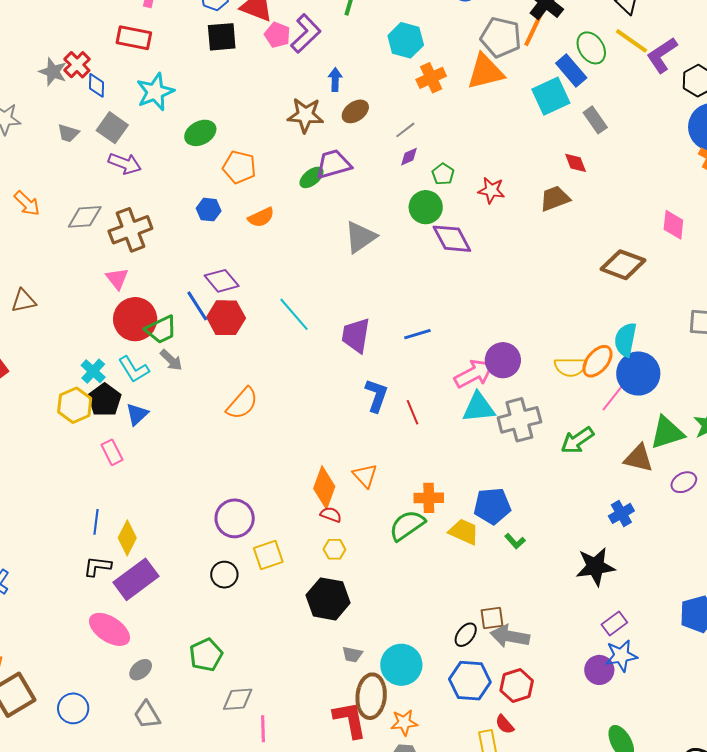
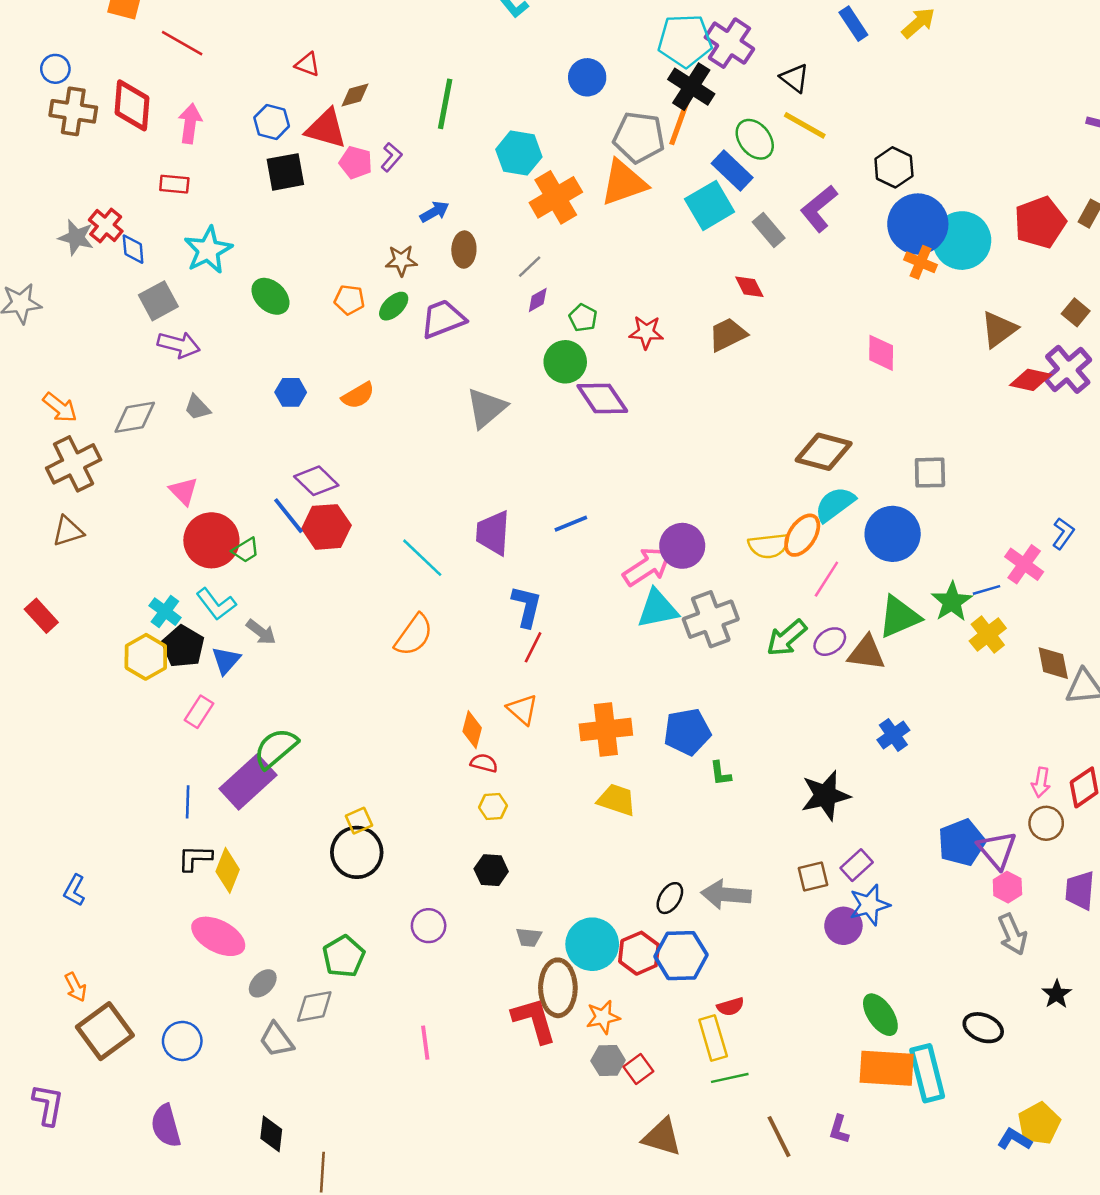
purple L-shape: (306, 34) -> (391, 157), size x0.6
red rectangle: (134, 38) -> (174, 184), size x0.7
purple L-shape: (662, 55) -> (819, 209), moved
orange cross: (431, 78) -> (556, 197), size x1.4
blue arrow: (335, 80) -> (434, 212), turned 65
brown ellipse: (355, 111) -> (464, 250), turned -48
brown star: (305, 115) -> (401, 260), size x0.7
gray square: (112, 128) -> (158, 301), turned 32
gray trapezoid: (68, 133) -> (197, 408), moved, turned 35
green ellipse: (200, 133) -> (270, 296), turned 76
orange pentagon: (239, 167) -> (349, 300), moved, size x0.7
green ellipse: (312, 177) -> (394, 306), moved
brown cross: (130, 230) -> (74, 464), moved
brown diamond: (623, 265) -> (824, 452), moved
cyan line: (294, 314) -> (422, 558), moved
green trapezoid: (161, 330) -> (246, 550), size x0.7
cyan semicircle: (625, 340) -> (835, 504), turned 48
gray arrow: (171, 360) -> (261, 632), moved
blue circle: (638, 374) -> (893, 534), moved
orange semicircle: (242, 403) -> (414, 635), moved
red line: (413, 412) -> (533, 647), moved, turned 55
pink rectangle: (112, 452) -> (199, 712), turned 65
purple ellipse: (684, 482) -> (830, 642), moved
orange diamond: (324, 488) -> (472, 730), size x0.7
orange cross: (429, 498) -> (606, 730), size x1.4
blue cross: (621, 513) -> (893, 735), moved
purple circle: (235, 518) -> (429, 926), moved, size x0.7
green semicircle: (407, 525) -> (276, 748), moved
yellow trapezoid: (464, 532) -> (617, 800), moved
yellow diamond: (127, 538) -> (228, 870), moved
green L-shape: (515, 541) -> (720, 773), turned 40
yellow square: (268, 555) -> (359, 821), moved, size x0.7
black circle: (224, 575) -> (357, 852), size x1.5
purple rectangle: (136, 579) -> (248, 782), moved
black hexagon: (328, 599) -> (491, 870), size x0.6
brown square: (492, 618) -> (813, 877), moved
red hexagon: (517, 686) -> (639, 953), moved
gray diamond: (238, 699) -> (314, 1006), moved
red semicircle: (505, 724) -> (730, 1007), turned -60

